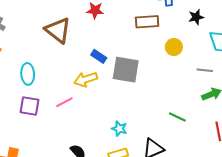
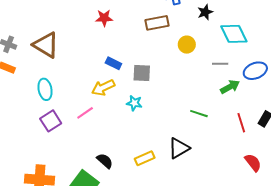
brown triangle: (58, 30) -> (46, 45), moved
gray square: (126, 70) -> (142, 73), size x0.7
purple square: (29, 106) -> (51, 121), turned -35
cyan star: (119, 129) -> (134, 103), moved

